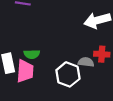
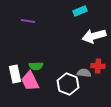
pink trapezoid: (25, 71) -> (30, 81), turned 150

